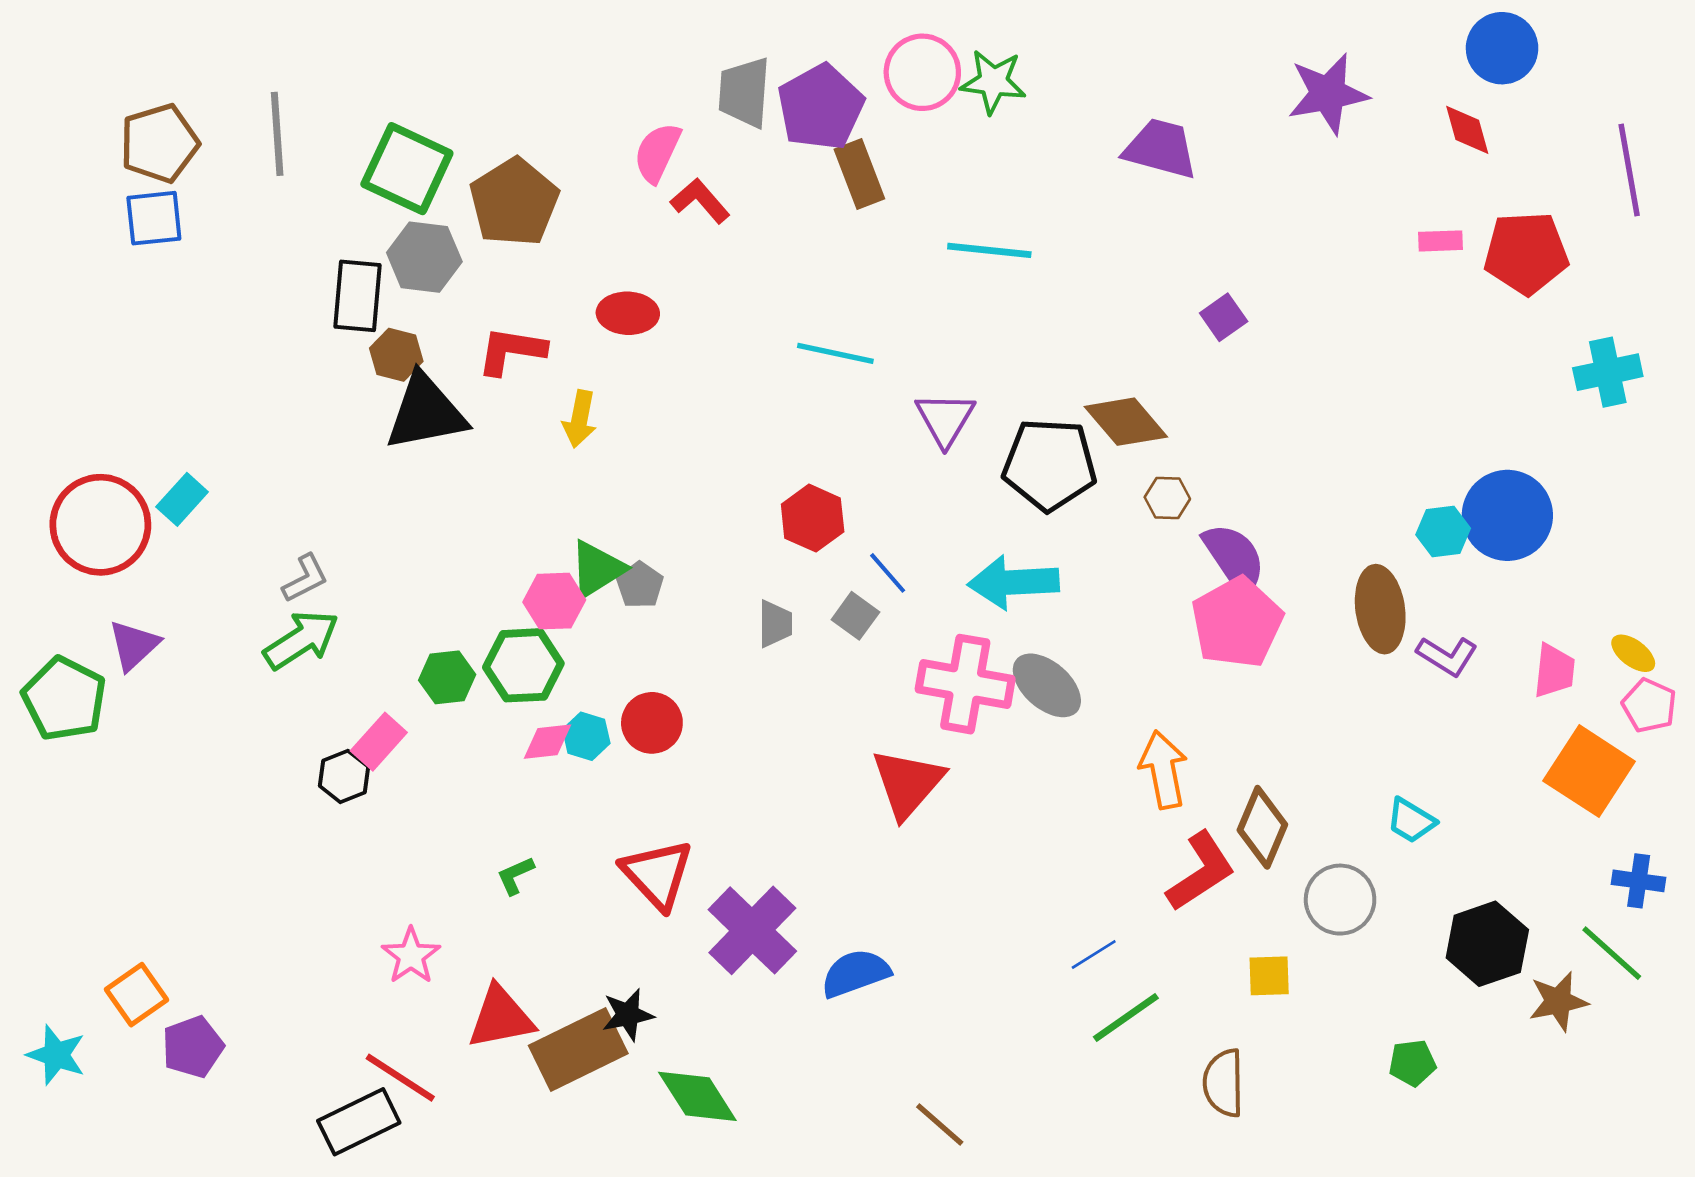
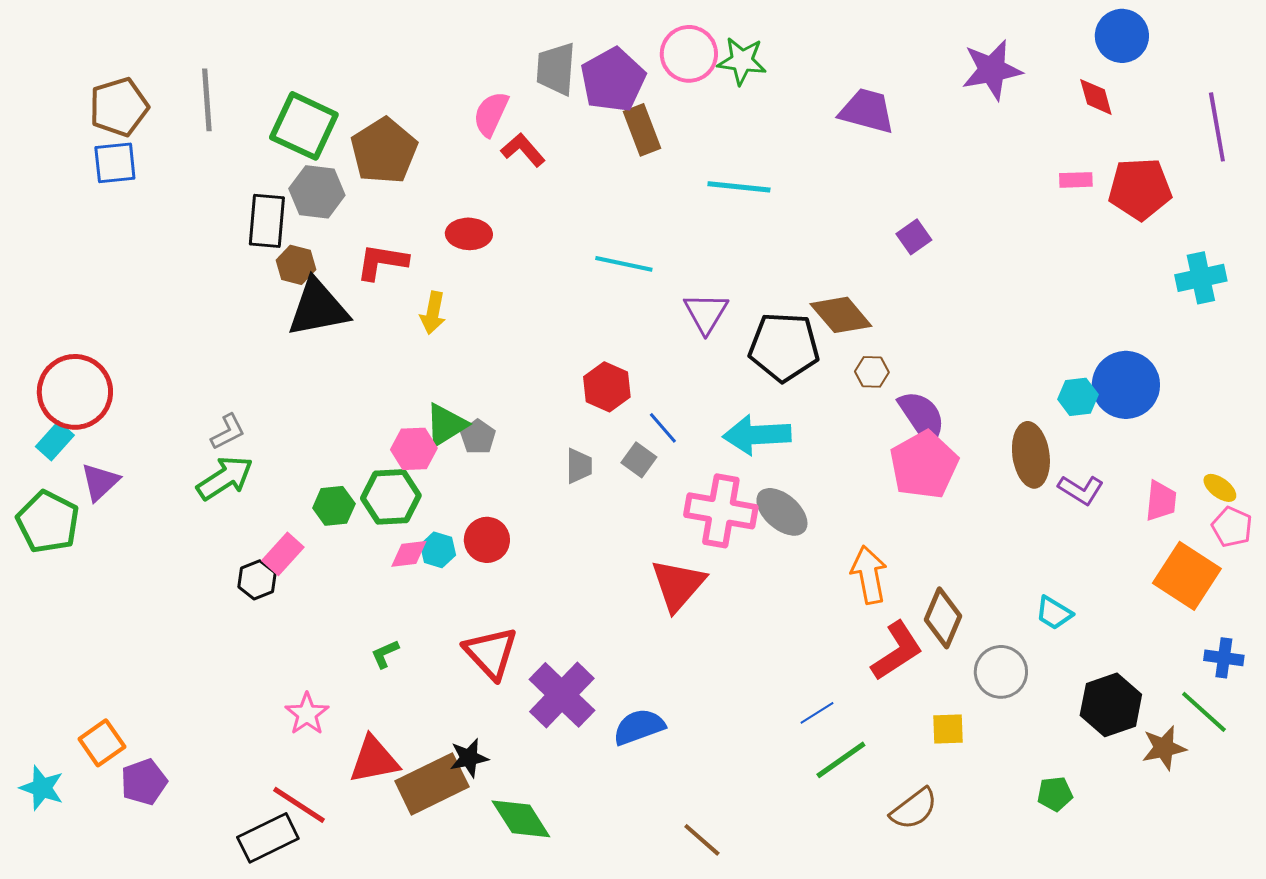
cyan rectangle: (182, 499) -> (55, 441), moved
brown semicircle: (1224, 1083) -> (914, 809), turned -126

